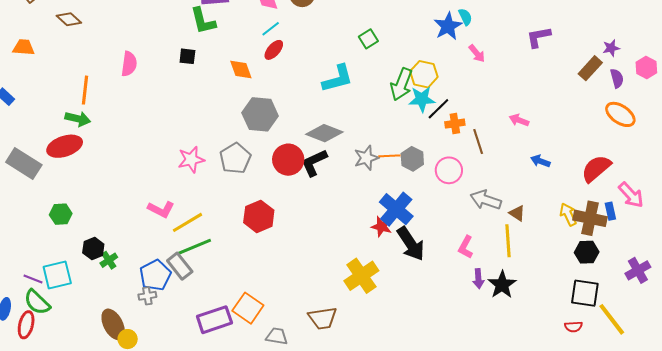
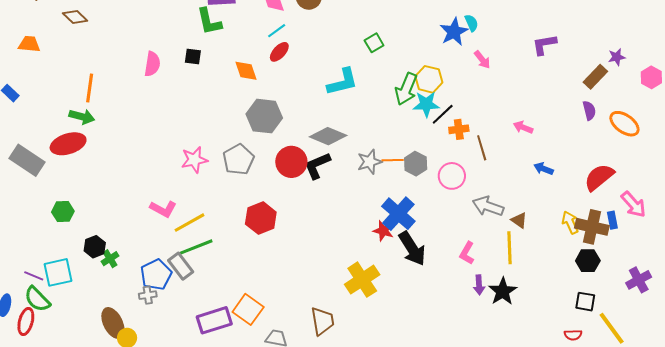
pink semicircle: (129, 64) -> (152, 64), moved
purple semicircle: (617, 78) -> (589, 110), moved
black square: (585, 293) -> (585, 302), size x0.7
brown trapezoid: (323, 318) -> (322, 321), turned -92

